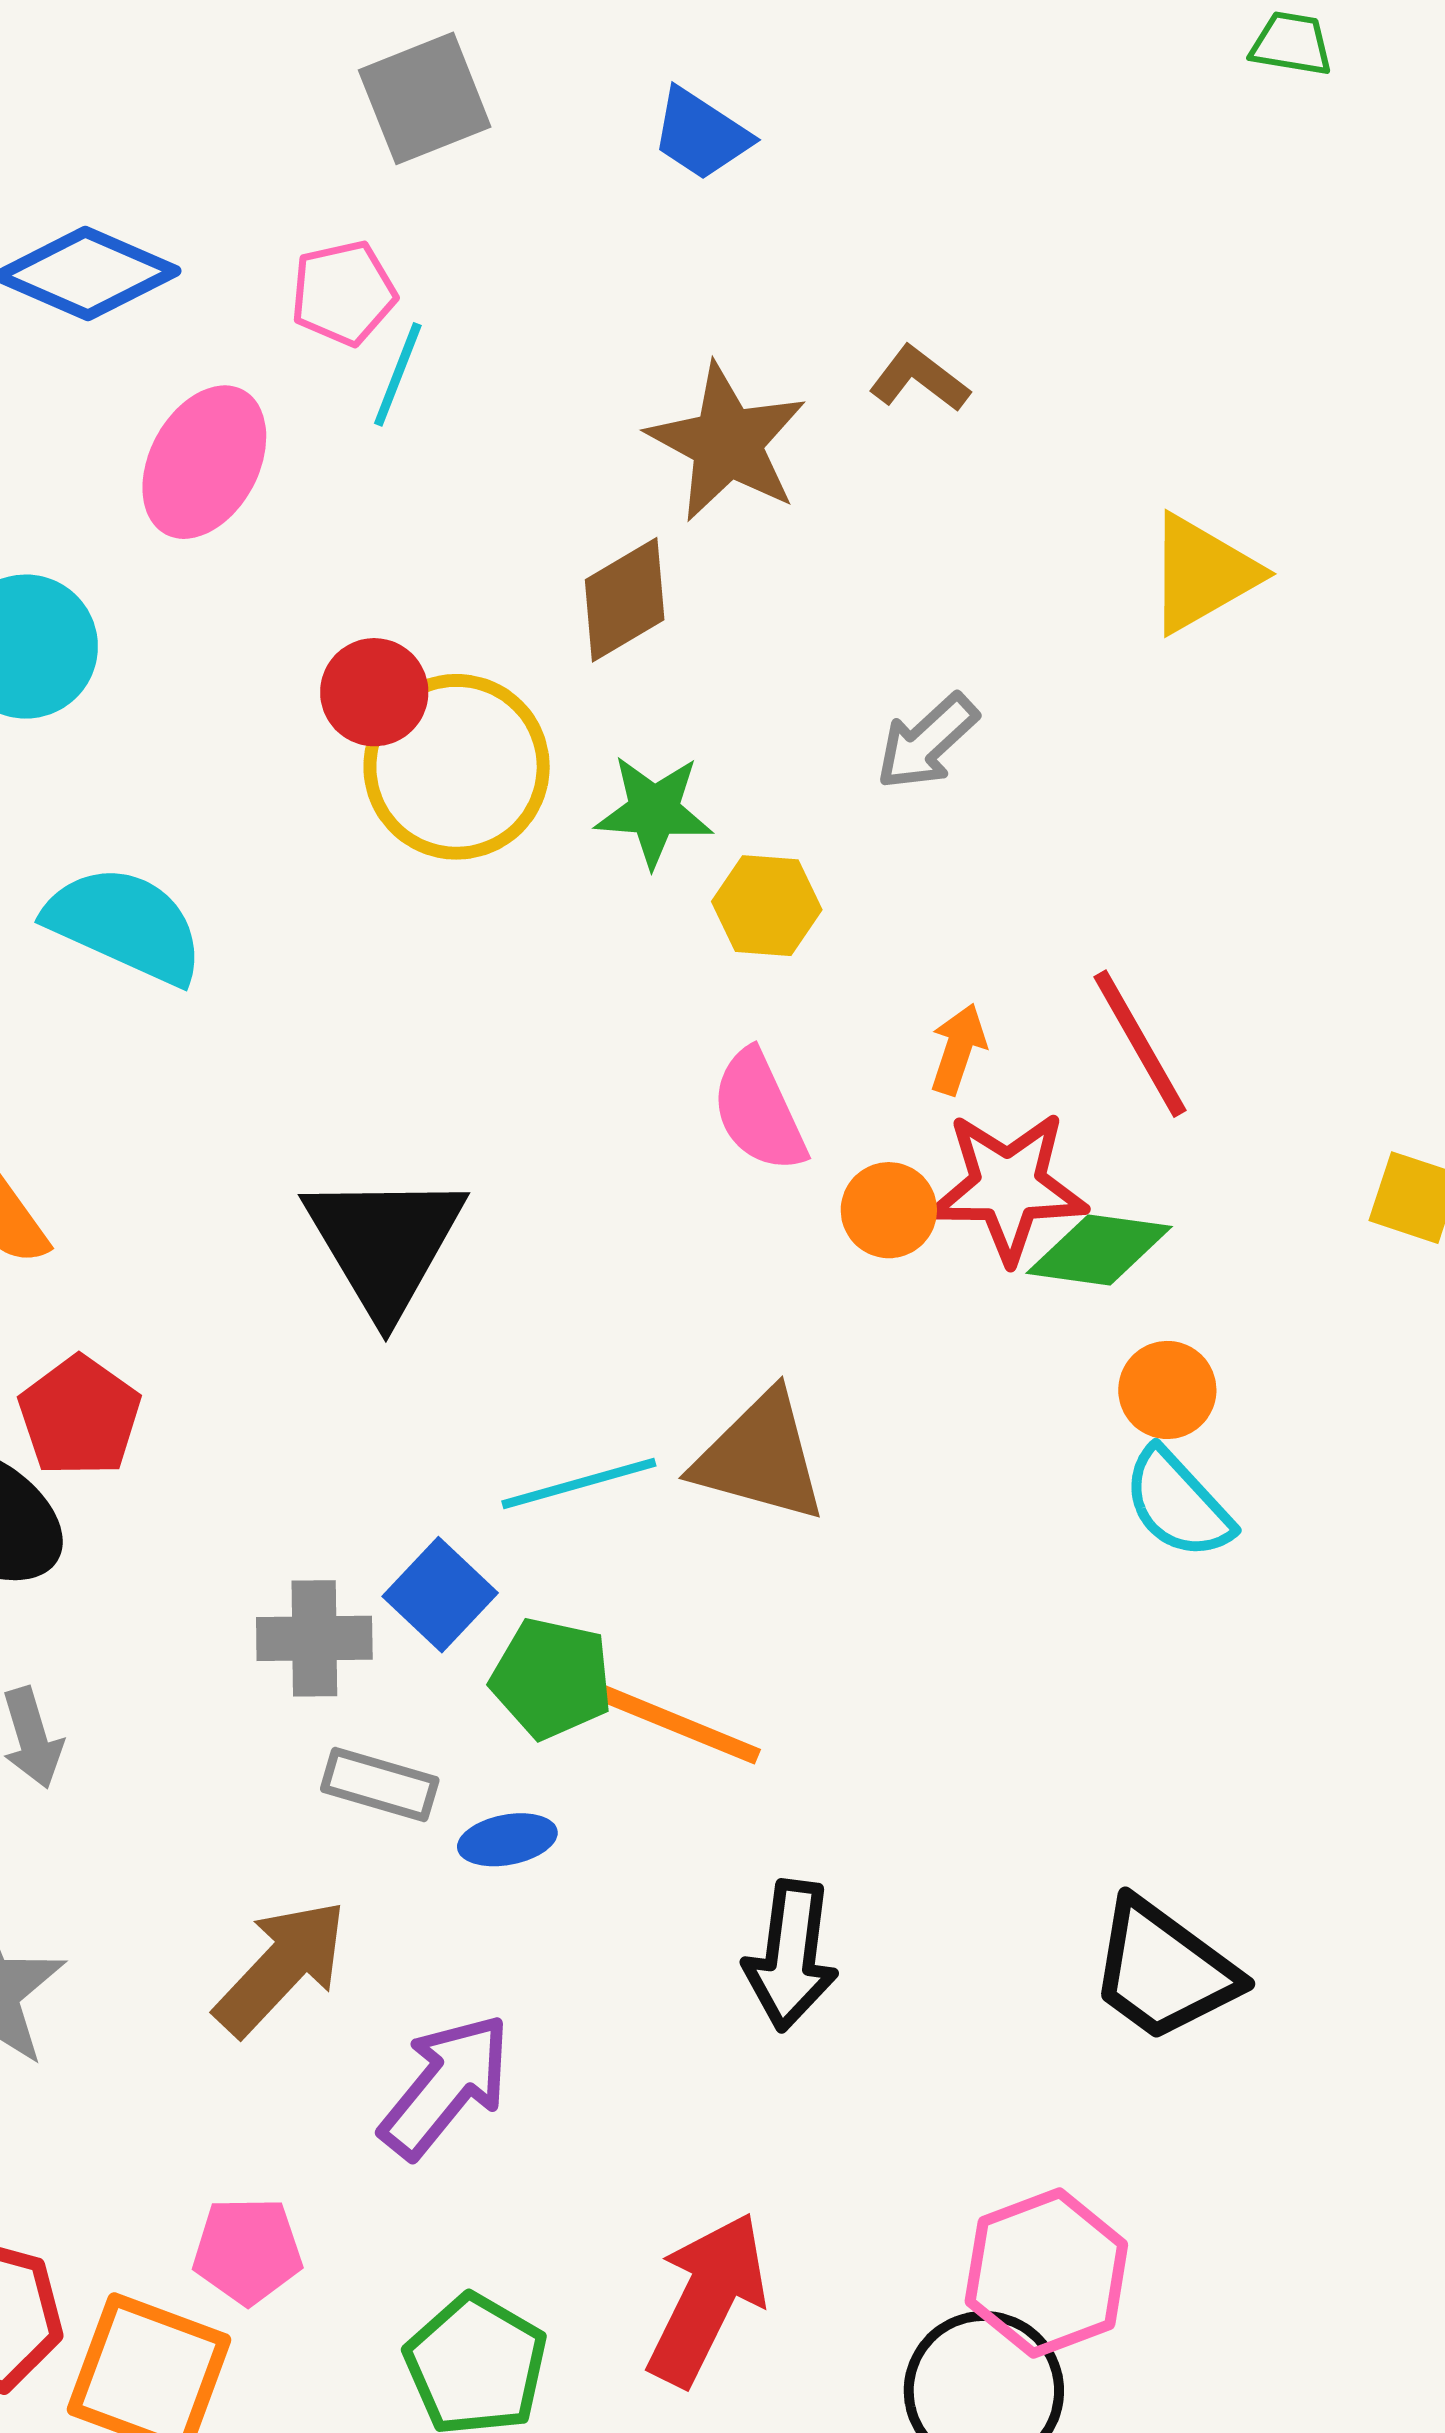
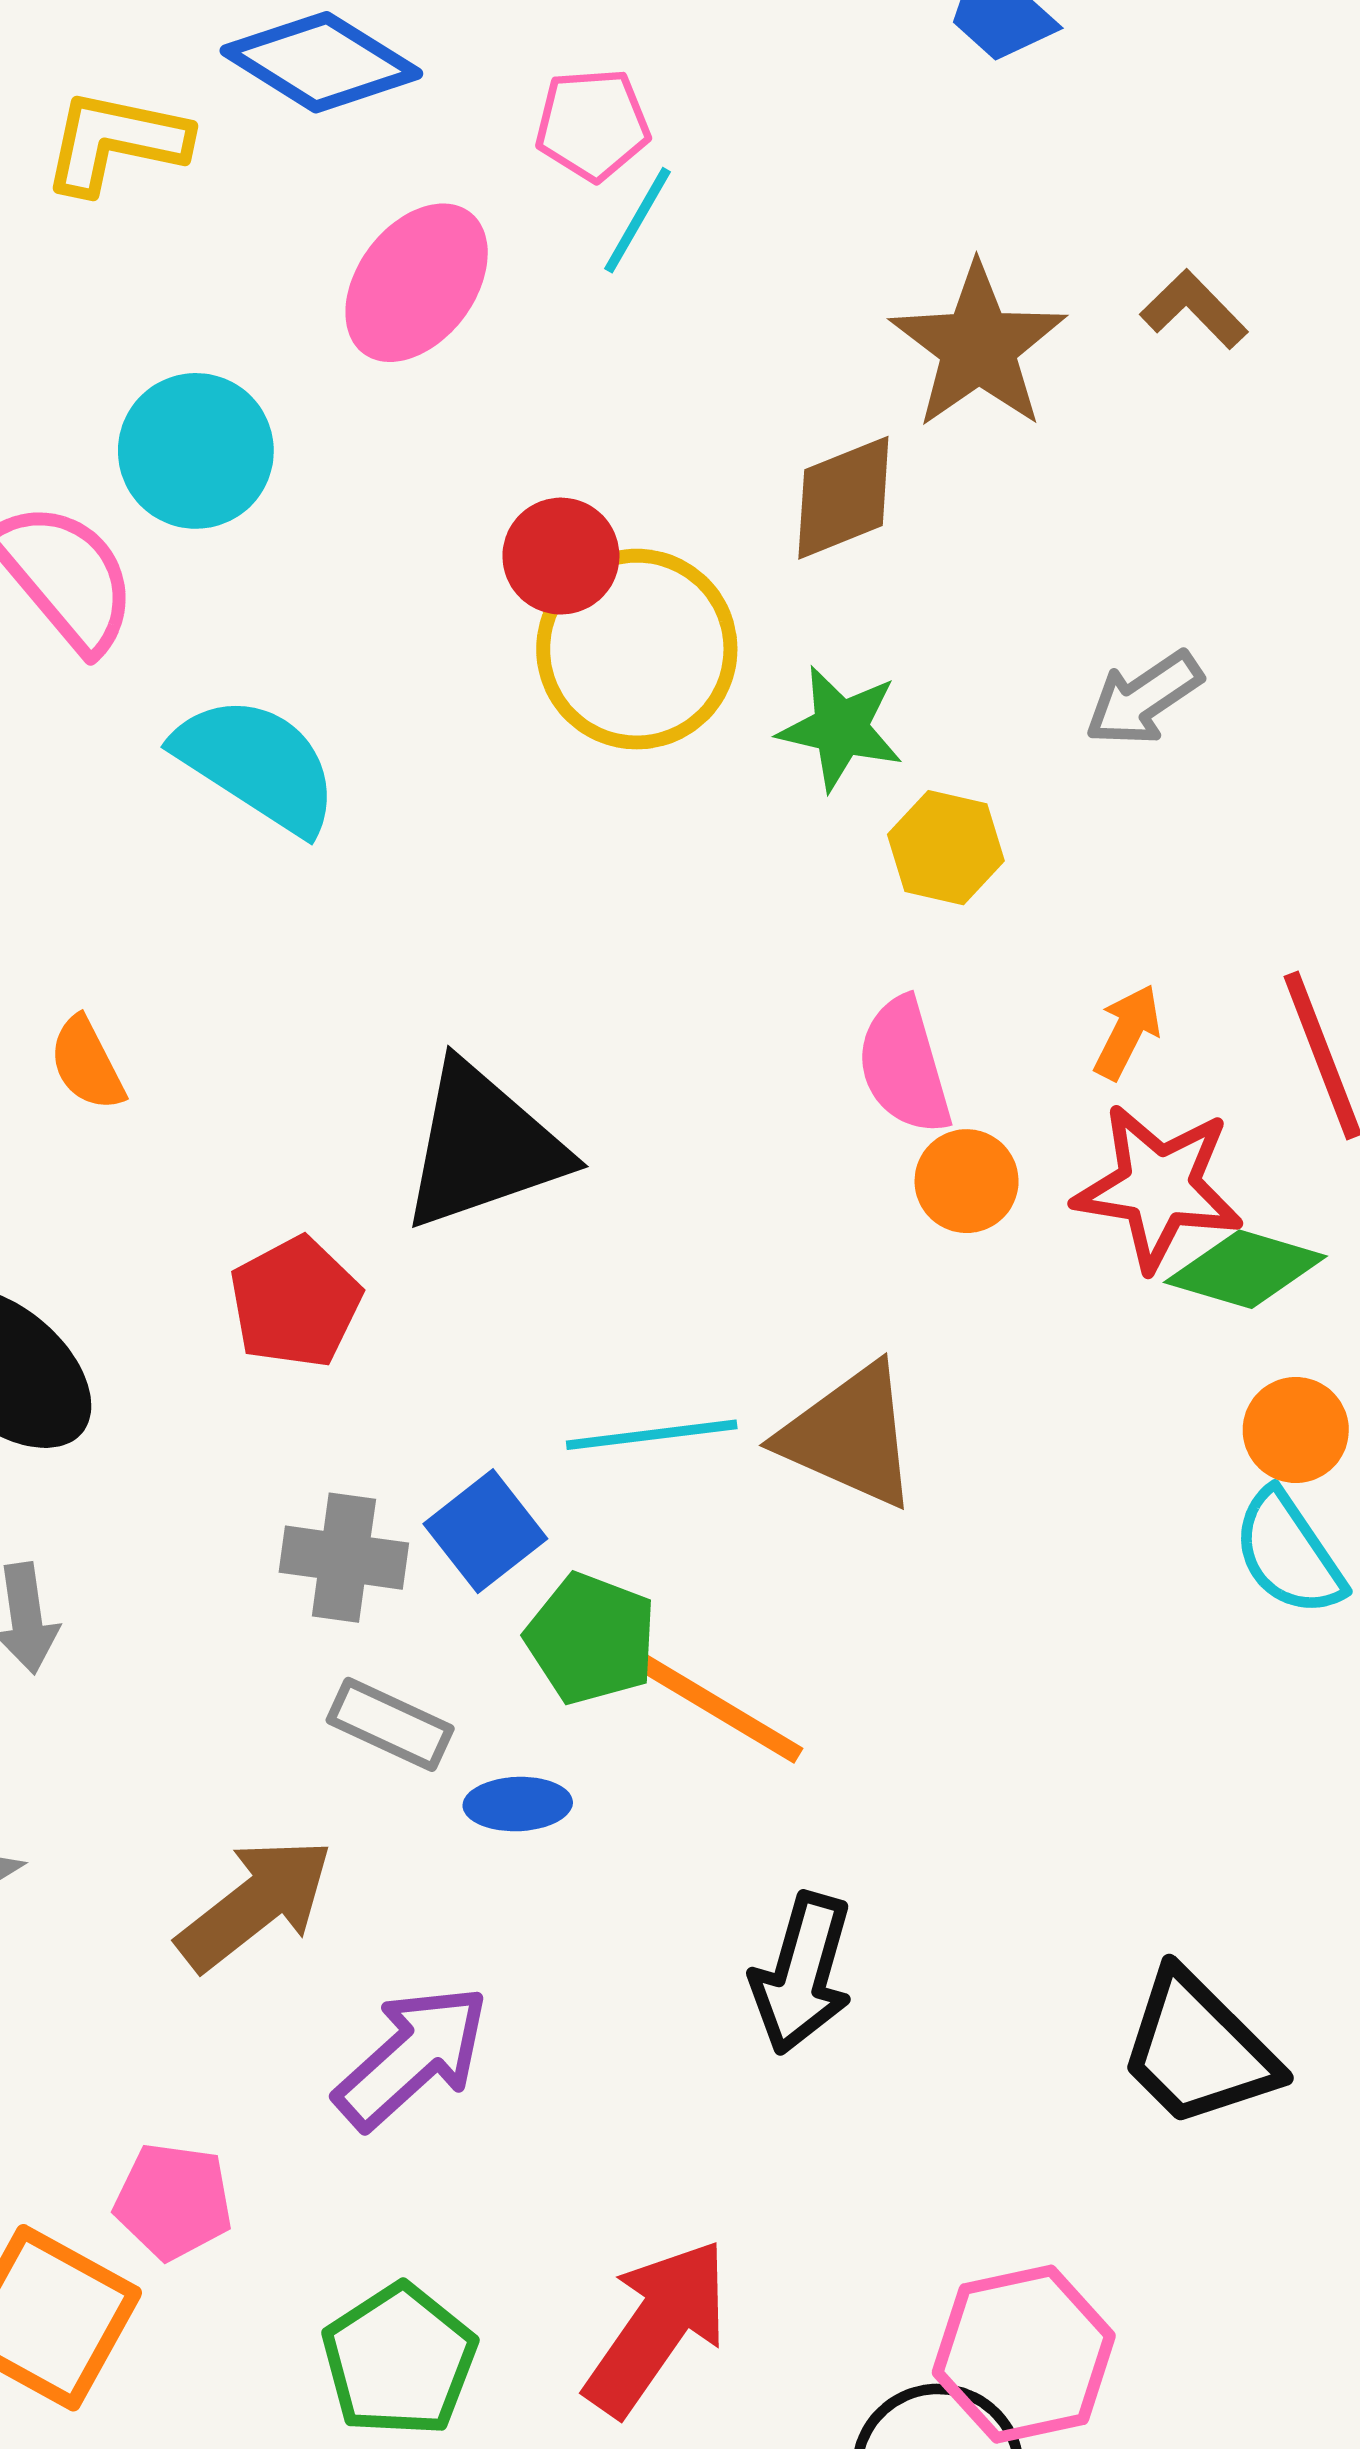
orange circle: (889, 1210) -> (967, 1181), moved
black triangle: (385, 1243) -> (483, 1147), turned 33
red pentagon: (80, 1416) -> (295, 1302), moved

